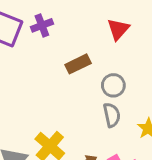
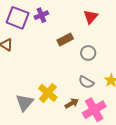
gray semicircle: (112, 115) -> (86, 82), moved, turned 133

